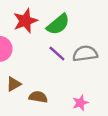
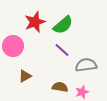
gray semicircle: (85, 54) -> (86, 65), moved
brown semicircle: (38, 97) -> (60, 87), moved

